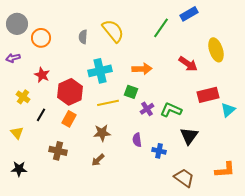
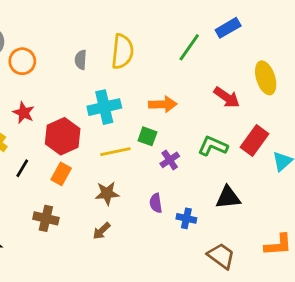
yellow semicircle: (113, 31) -> (122, 51), turned 45
red rectangle: (208, 95) -> (255, 140), turned -40
green L-shape: (171, 110) -> (213, 146), moved
black triangle: (189, 136) -> (228, 197), turned 48

